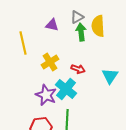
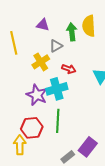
gray triangle: (77, 17) -> (56, 46), moved
cyan cross: (66, 89) -> (57, 89), turned 35

